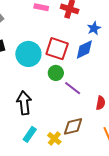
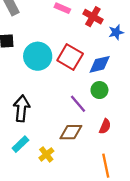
blue star: (94, 28) -> (116, 32), moved
green circle: (56, 73) -> (99, 90), moved
brown diamond: (73, 126) -> (71, 132), moved

